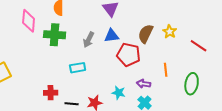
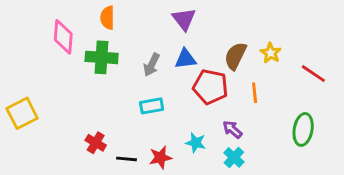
cyan rectangle: (78, 68) -> (152, 106), moved
orange line: (166, 70) -> (255, 93), moved
purple arrow: (144, 84) -> (232, 129), turned 32
red cross: (51, 93) -> (96, 143), turned 32

